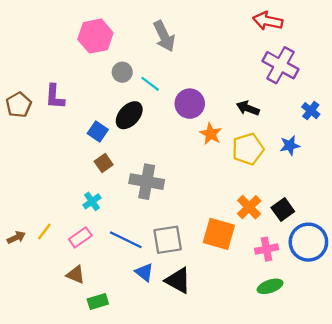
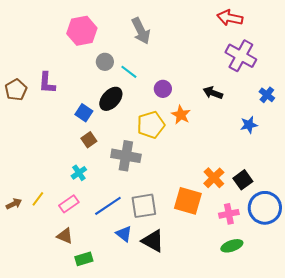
purple circle: (190, 104) -> (163, 89), size x0.7
yellow pentagon: (248, 149) -> (151, 125), moved
blue line: (126, 240) -> (108, 206), turned -60

